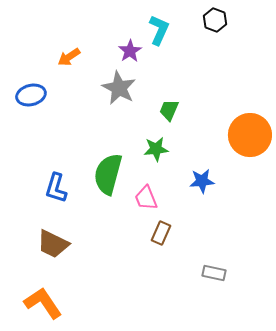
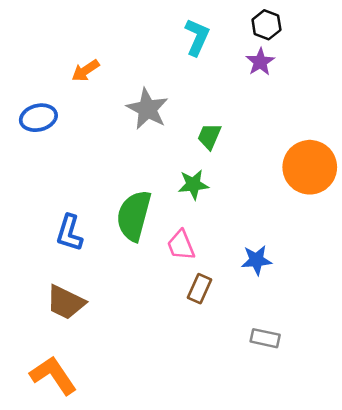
purple star: (130, 51) -> (260, 62), moved
blue star: (202, 181) -> (256, 260), moved

